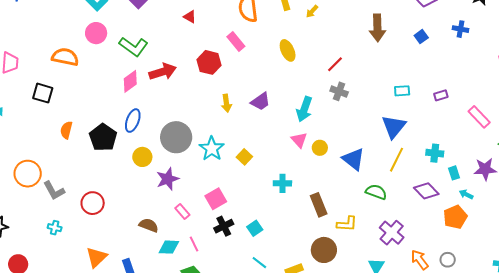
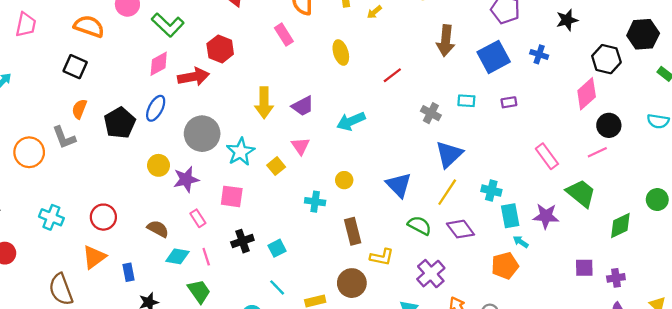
blue square: (421, 37) -> (494, 57), size x2.0
red hexagon: (209, 62) -> (220, 49), moved
red arrow: (163, 72) -> (193, 77), moved
gray cross: (339, 91) -> (431, 113), moved
cyan rectangle: (402, 91) -> (466, 101), moved
black square: (43, 93) -> (75, 67), moved
purple rectangle: (441, 95) -> (509, 102), moved
yellow arrow: (226, 103) -> (264, 103), size x1.5
cyan arrow: (304, 109) -> (351, 121), turned 40
pink triangle: (299, 140) -> (300, 146), moved
yellow circle: (320, 148) -> (344, 180), moved
yellow circle: (142, 157) -> (159, 165), moved
cyan rectangle: (454, 173) -> (510, 216), size x1.5
gray L-shape: (54, 191) -> (64, 137), moved
purple diamond: (426, 191) -> (460, 229), moved
pink square: (216, 199) -> (232, 196), moved, turned 30
red circle: (93, 203) -> (103, 217), moved
cyan cross: (55, 228) -> (51, 217), size x1.5

